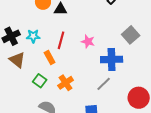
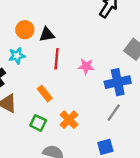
cyan star: (33, 36) -> (17, 56), moved
red line: (61, 40) -> (57, 59), moved

